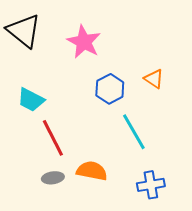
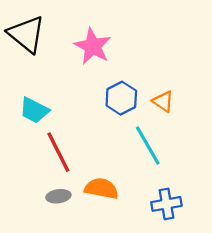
orange triangle: (154, 79) -> (163, 101), moved

